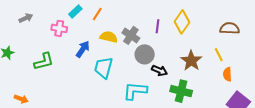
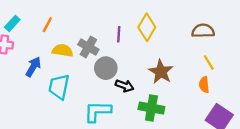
cyan rectangle: (75, 12) -> (12, 23), moved
yellow line: (219, 55) -> (209, 62), moved

